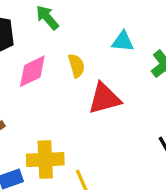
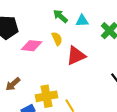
green arrow: (47, 17) -> (60, 16), moved
pink diamond: (32, 71) -> (32, 46), turned 40

